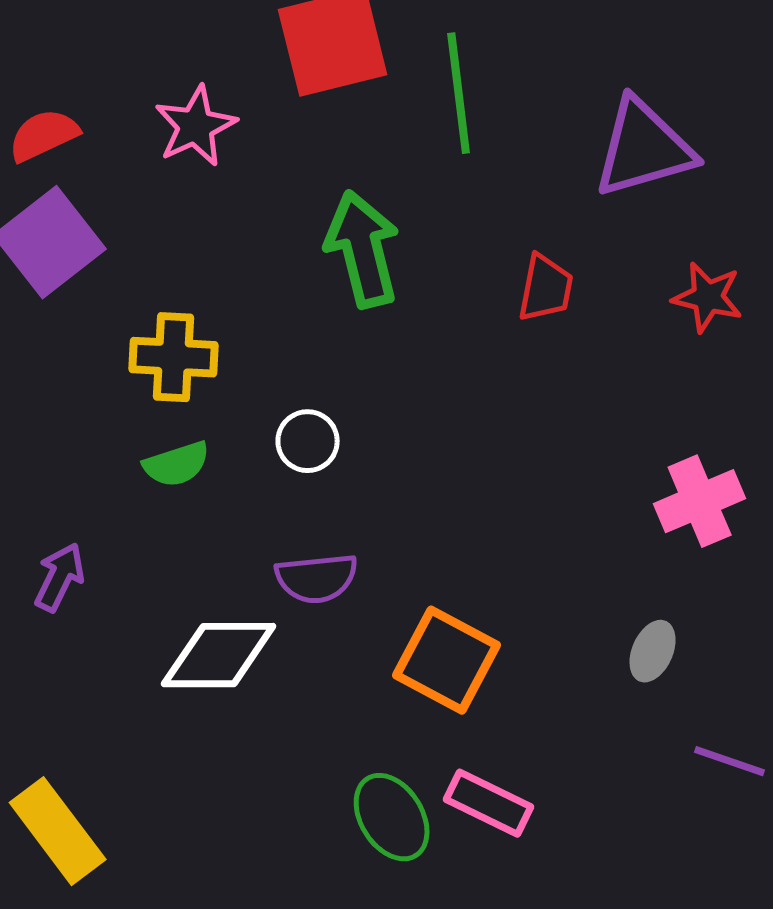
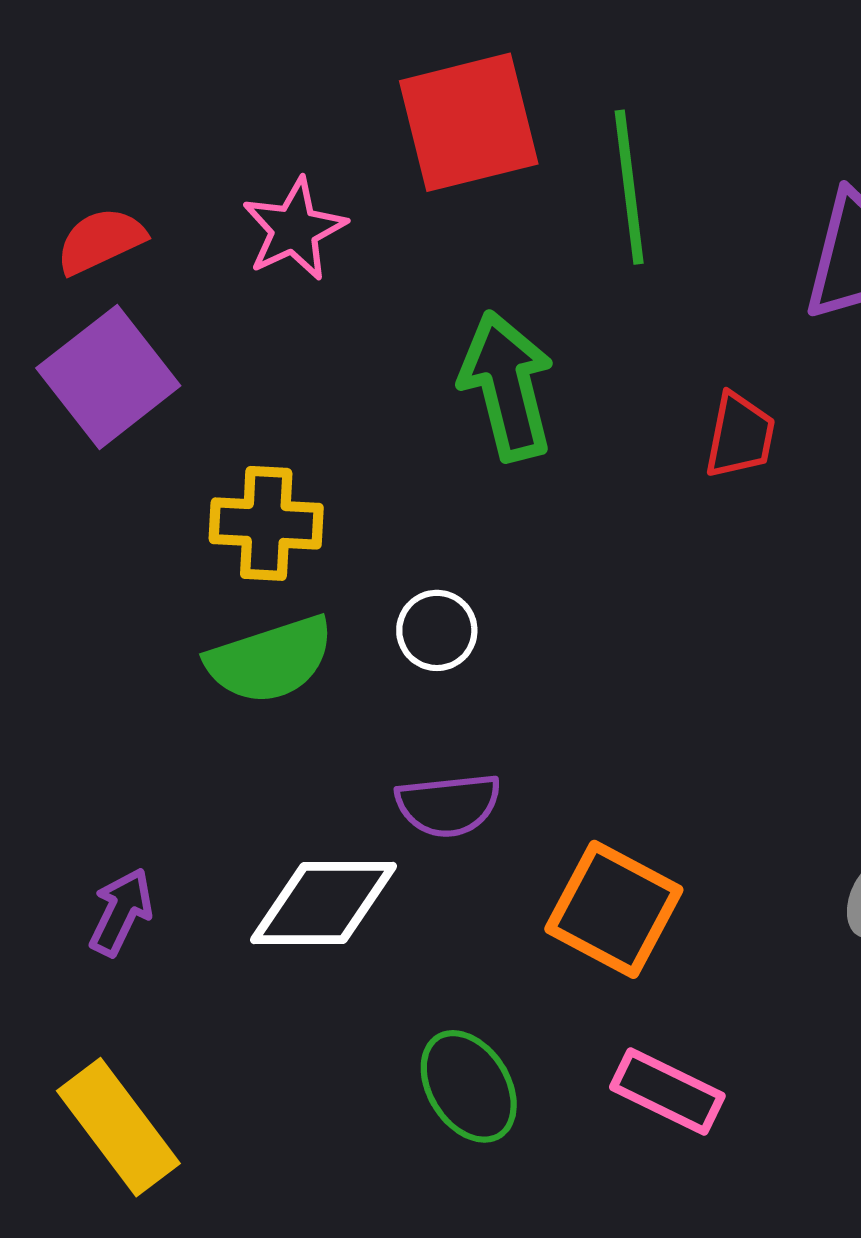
green semicircle: (177, 464) -> (270, 660), size x1.5
purple arrow: (60, 577) -> (121, 912), moved
green ellipse: (392, 817) -> (469, 1086), moved

